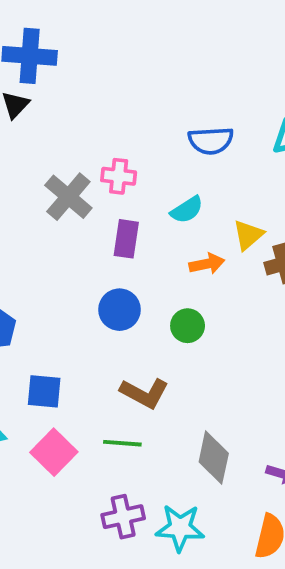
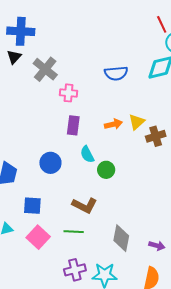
gray cross: (68, 197) -> (45, 69), moved
cyan semicircle: (187, 210) -> (87, 154), moved, turned 96
orange arrow: (207, 264) -> (113, 124), moved
blue circle: (119, 310) -> (50, 163), moved

